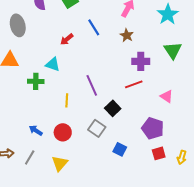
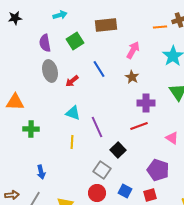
gray ellipse: (18, 25) -> (50, 71), moved
cyan triangle: (53, 64) -> (73, 113), moved
green cross: (36, 81) -> (31, 129), moved
blue arrow: (36, 130) -> (41, 172), turned -136
red circle: (63, 132) -> (97, 193), moved
red square: (159, 153) -> (150, 195), moved

